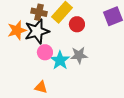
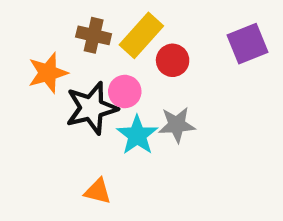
black star: (37, 31) -> (91, 108), moved
pink circle: (45, 52) -> (125, 91), moved

